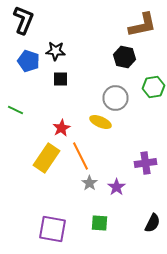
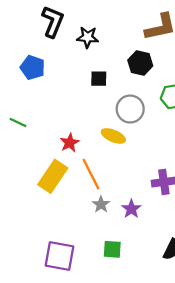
black L-shape: (24, 20) -> (53, 21), moved
black star: (56, 51) -> (88, 37), moved
black square: (60, 79) -> (99, 79), moved

